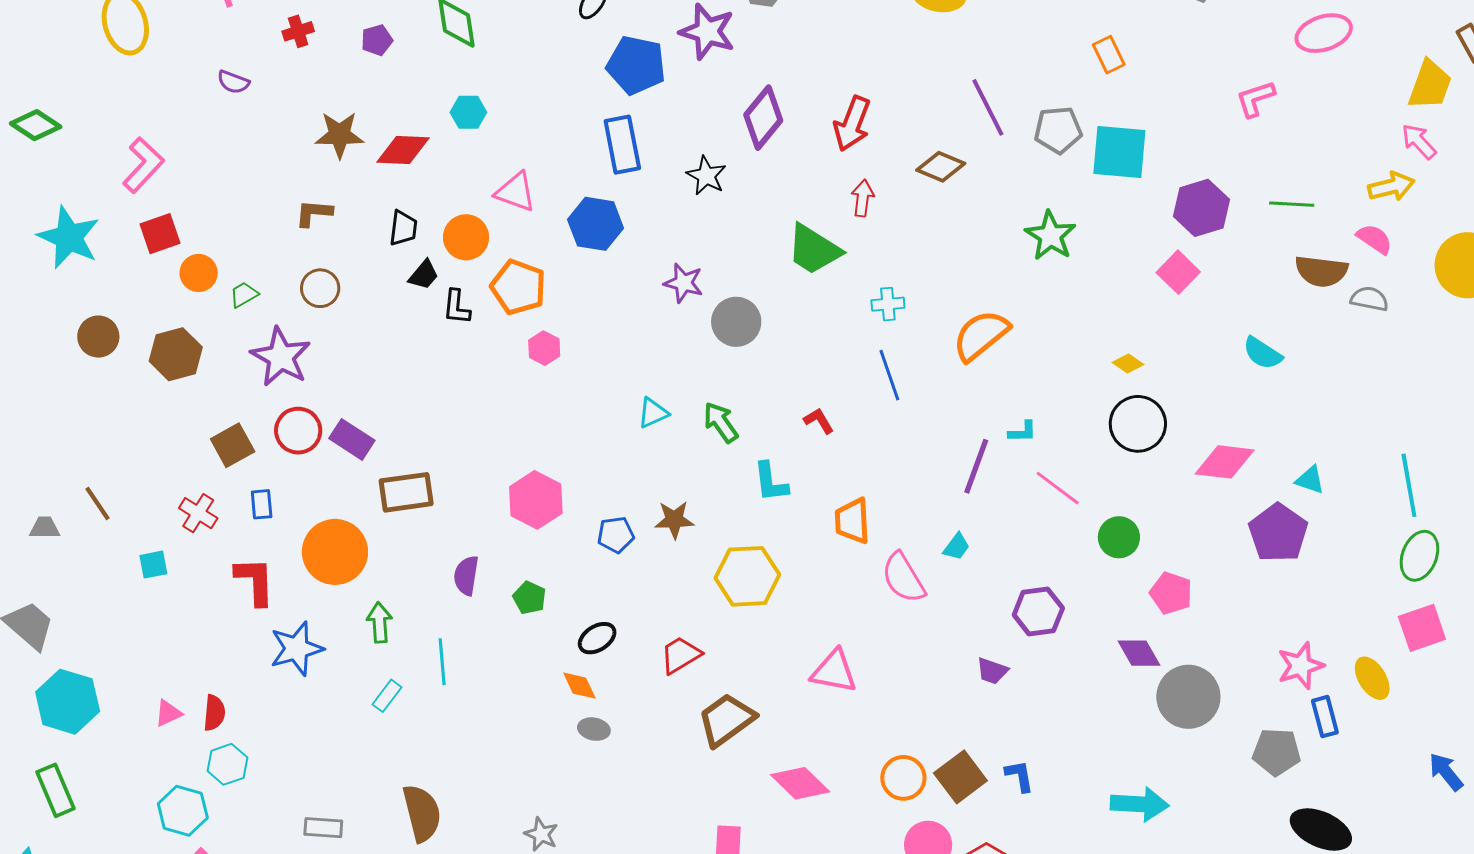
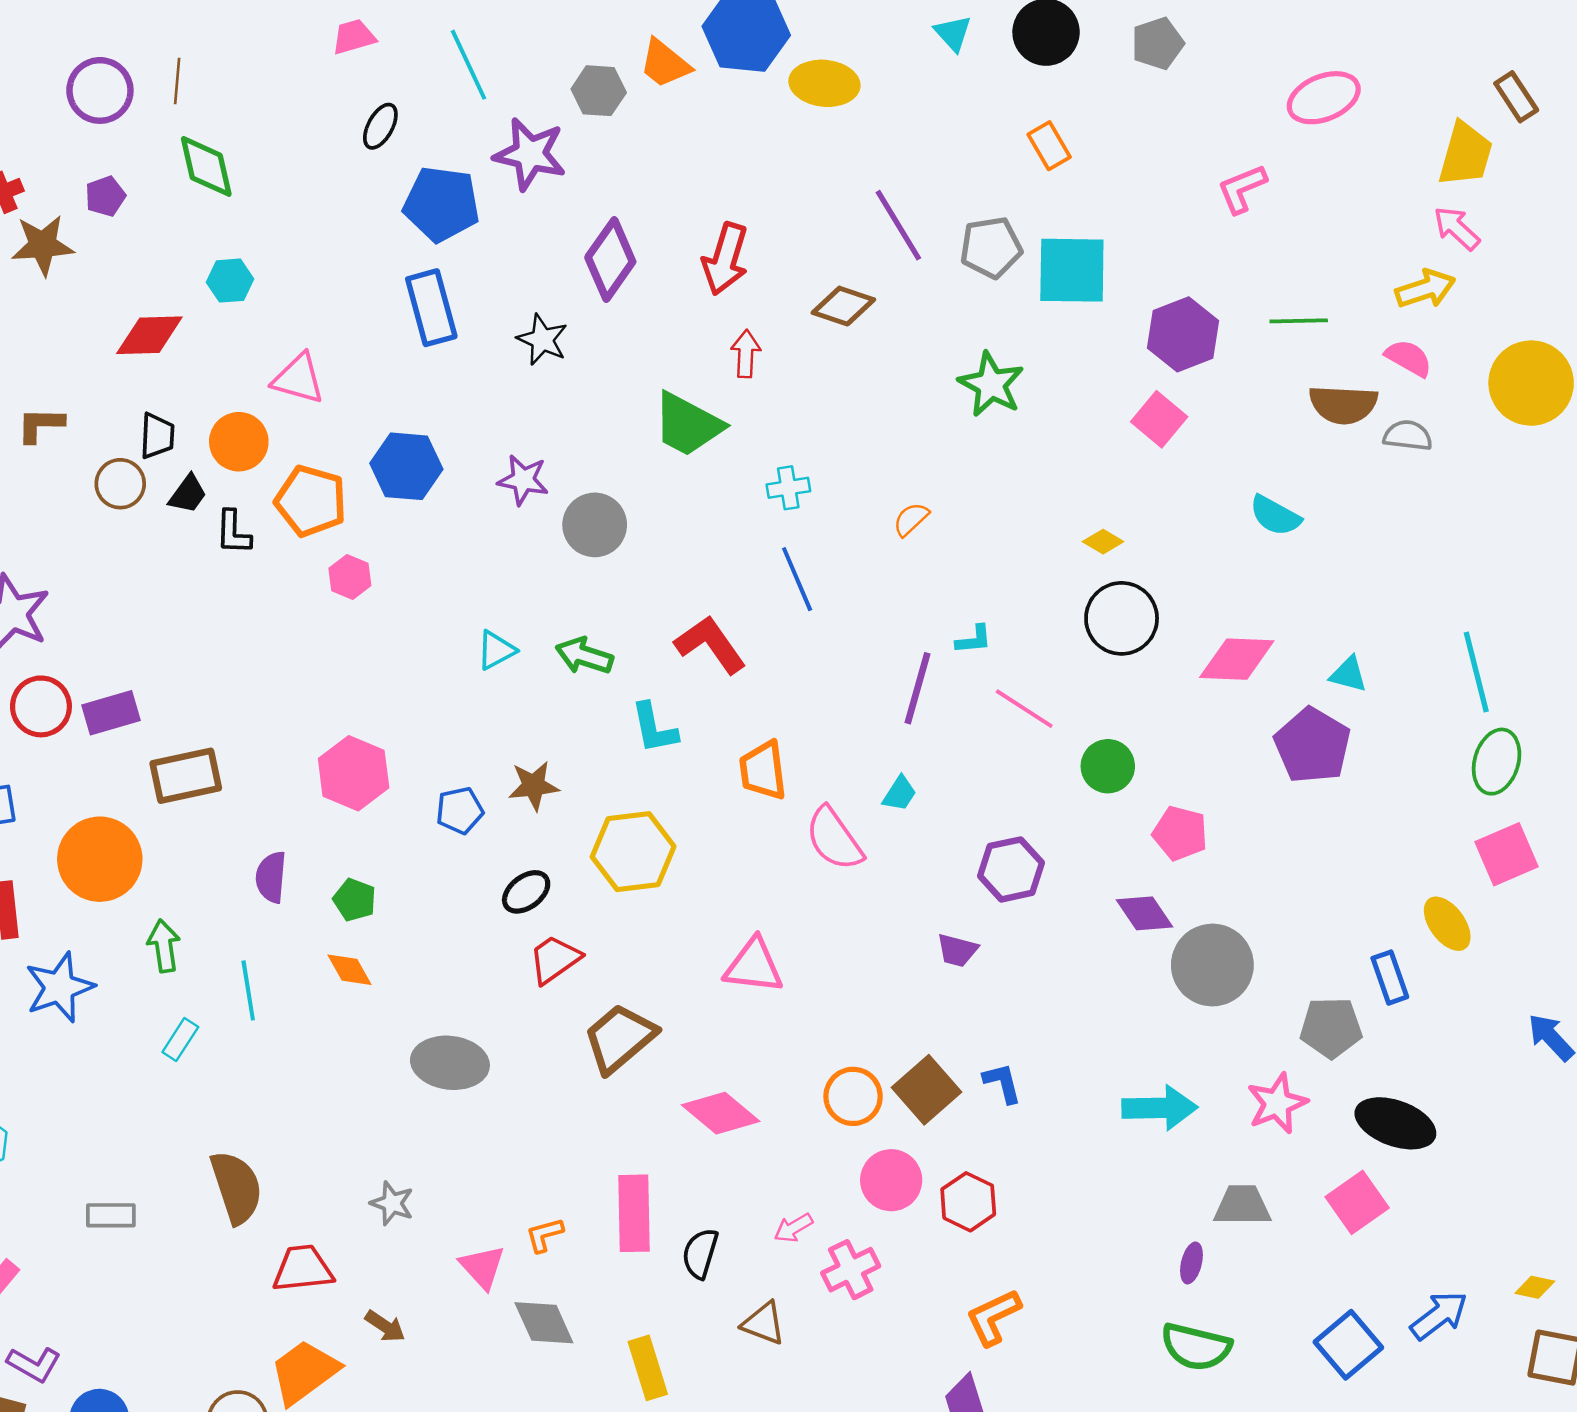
brown star: (340, 135) -> (43, 245), moved
blue hexagon: (596, 224) -> (406, 466), moved
brown circle: (320, 288) -> (120, 484), moved
orange semicircle: (981, 335) -> (911, 519), size x0.5
red L-shape: (819, 421) -> (710, 645), size x1.8
green arrow: (721, 422) -> (584, 656), turned -33
purple rectangle: (352, 439) -> (111, 713), turned -45
black ellipse: (597, 638) -> (526, 892), moved
pink star: (1301, 666) -> (1277, 1103), moved
orange diamond: (579, 686) -> (349, 970), moved
gray ellipse: (594, 729) -> (450, 1063), size x1.8

